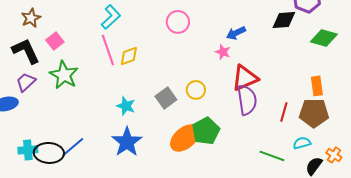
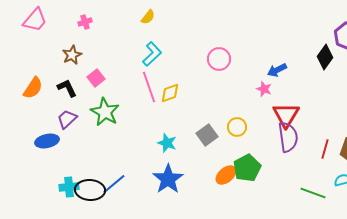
black diamond: (284, 20) -> (325, 57), turned -50
black L-shape: (26, 51) -> (67, 88), size x0.7
red triangle: (245, 78) -> (286, 115), turned -36
orange ellipse: (185, 138) -> (226, 175), size x0.7

